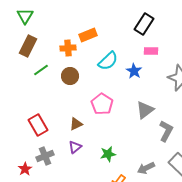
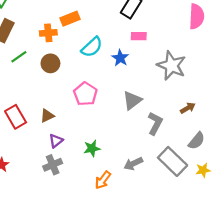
brown triangle: (76, 124) -> (47, 116), moved
gray cross: (45, 156) -> (53, 165), moved

